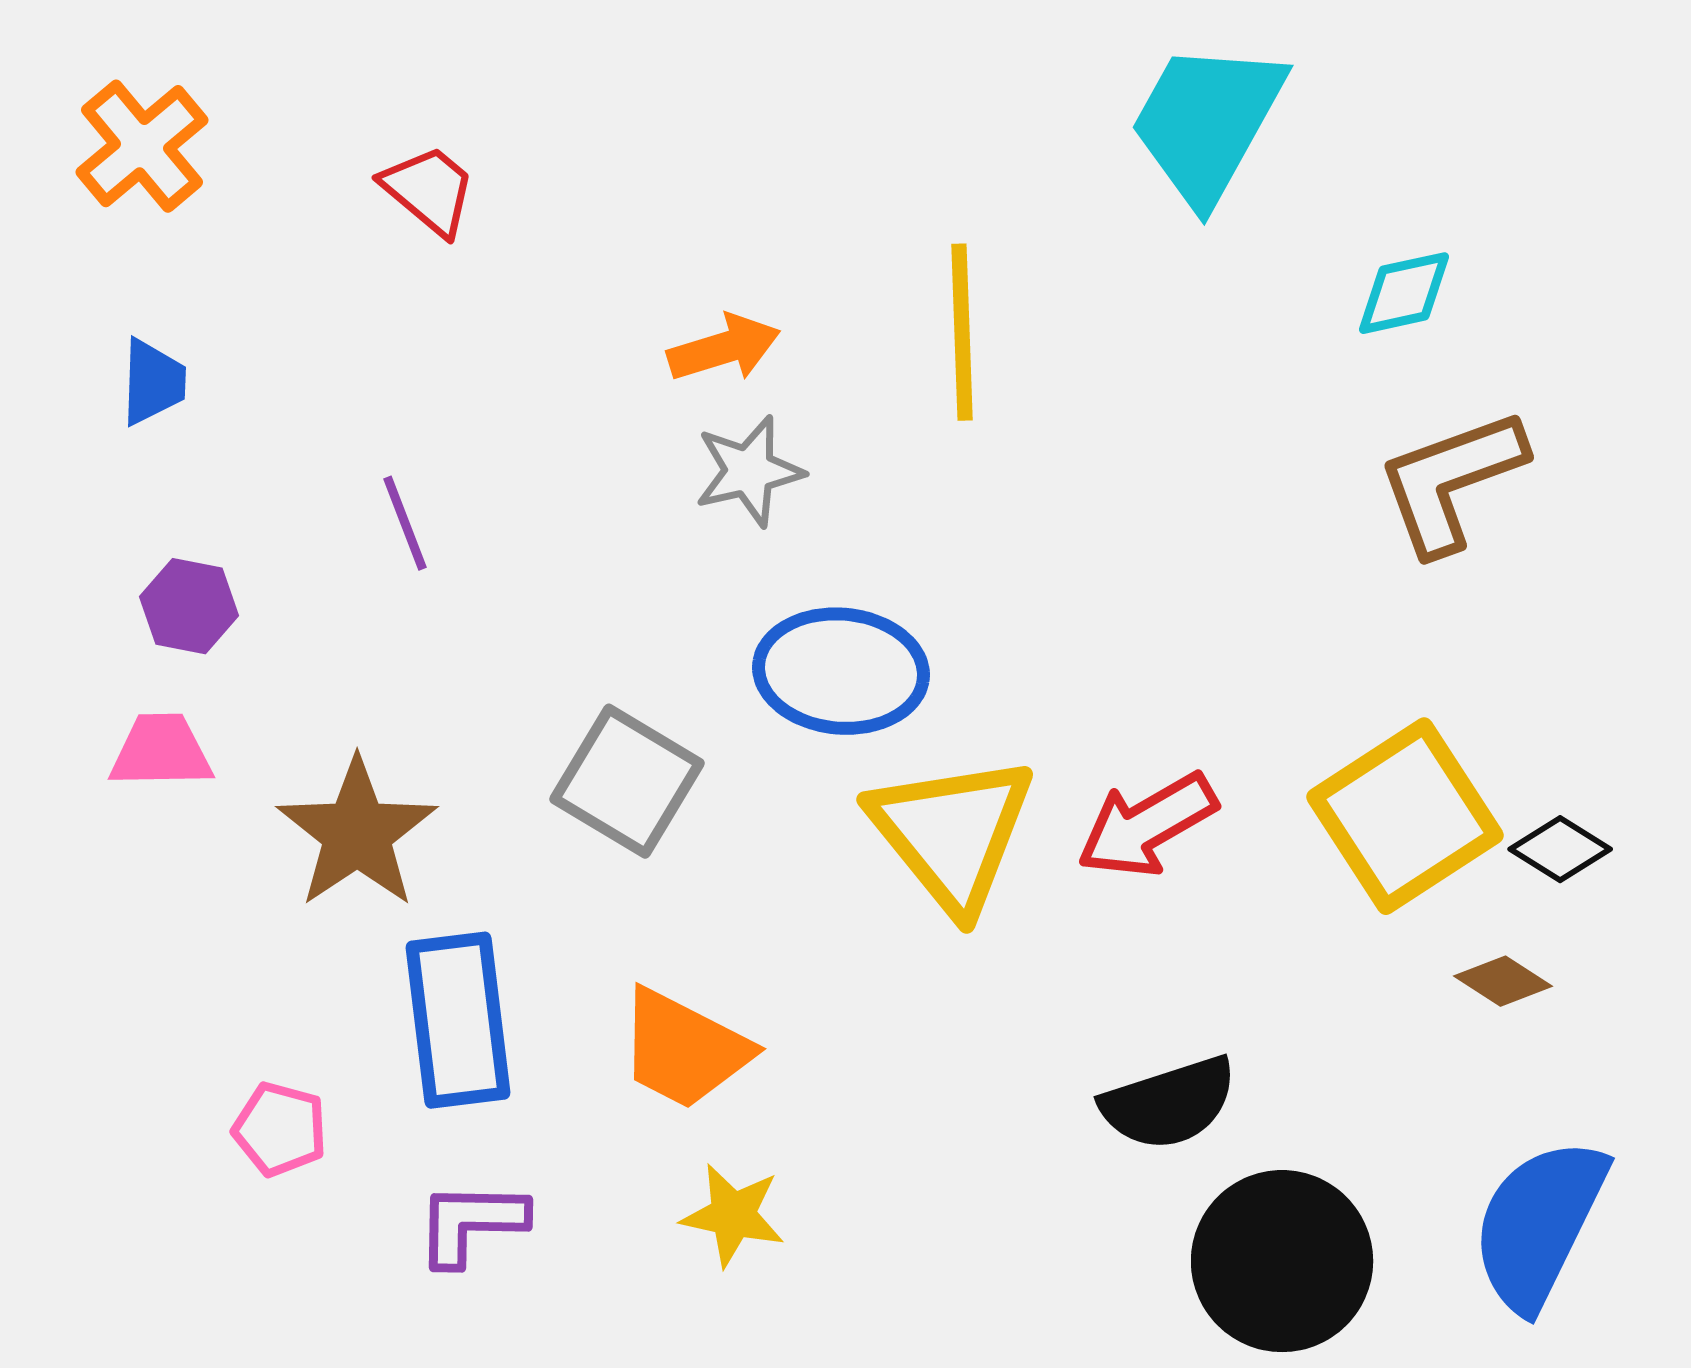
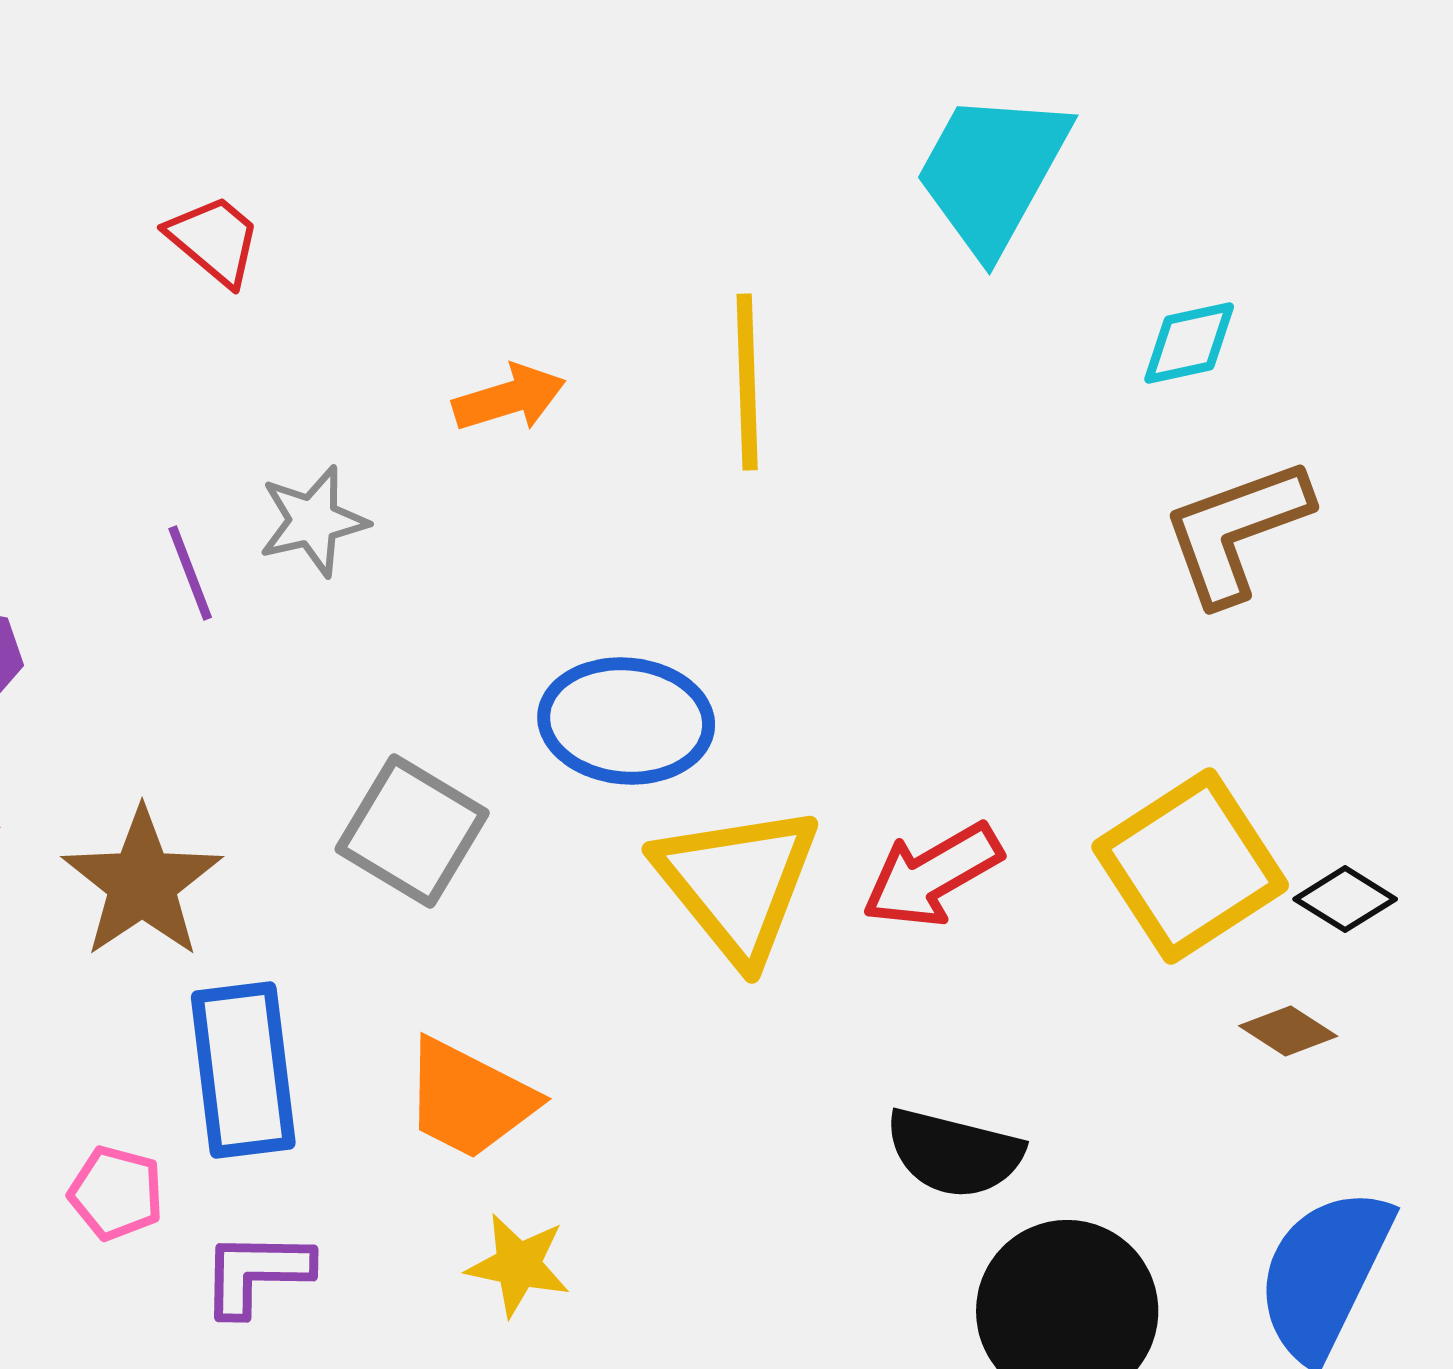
gray star: (749, 471) -> (313, 521), moved
black semicircle: (1169, 1103) -> (954, 1153), turned 32
pink pentagon: (280, 1129) -> (116, 1193), moved

